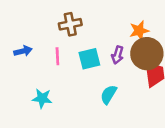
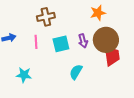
orange star: (139, 31) -> (98, 13), moved
purple arrow: (117, 55) -> (83, 41), turned -32

